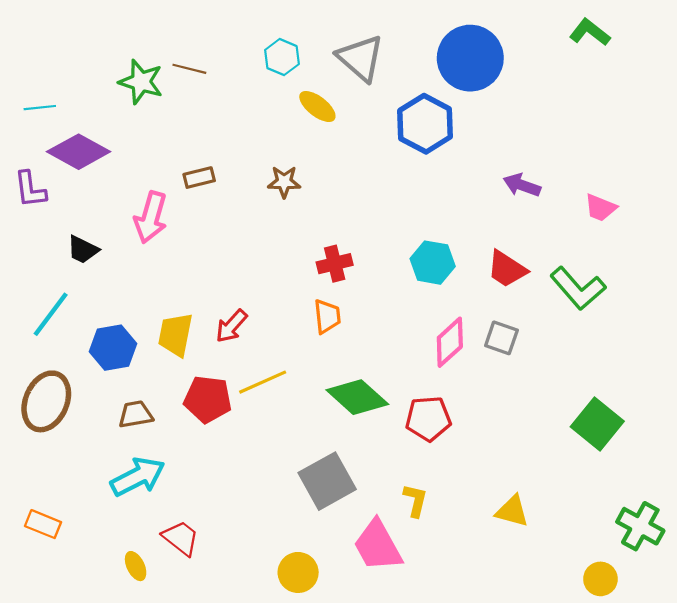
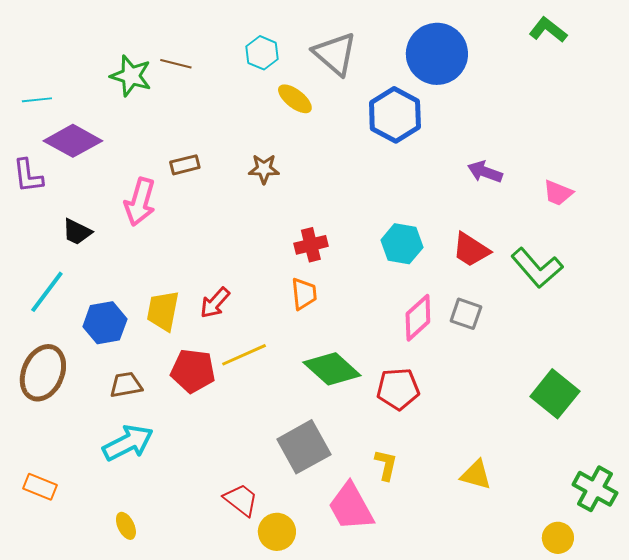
red trapezoid: (181, 538) -> (241, 500), moved

